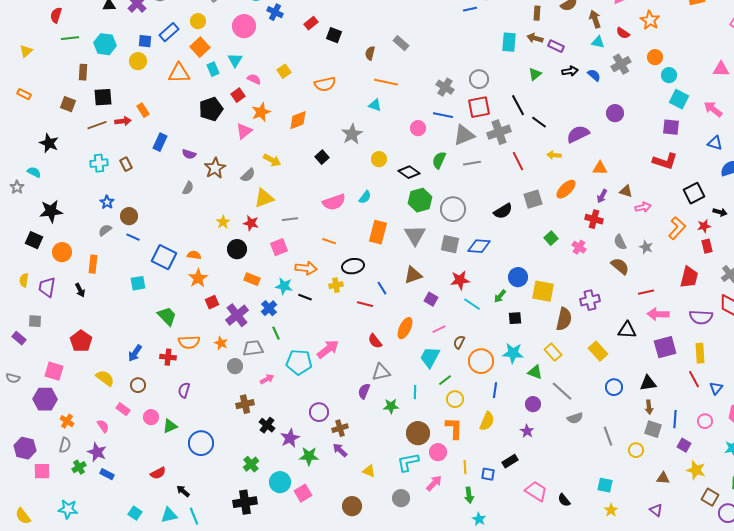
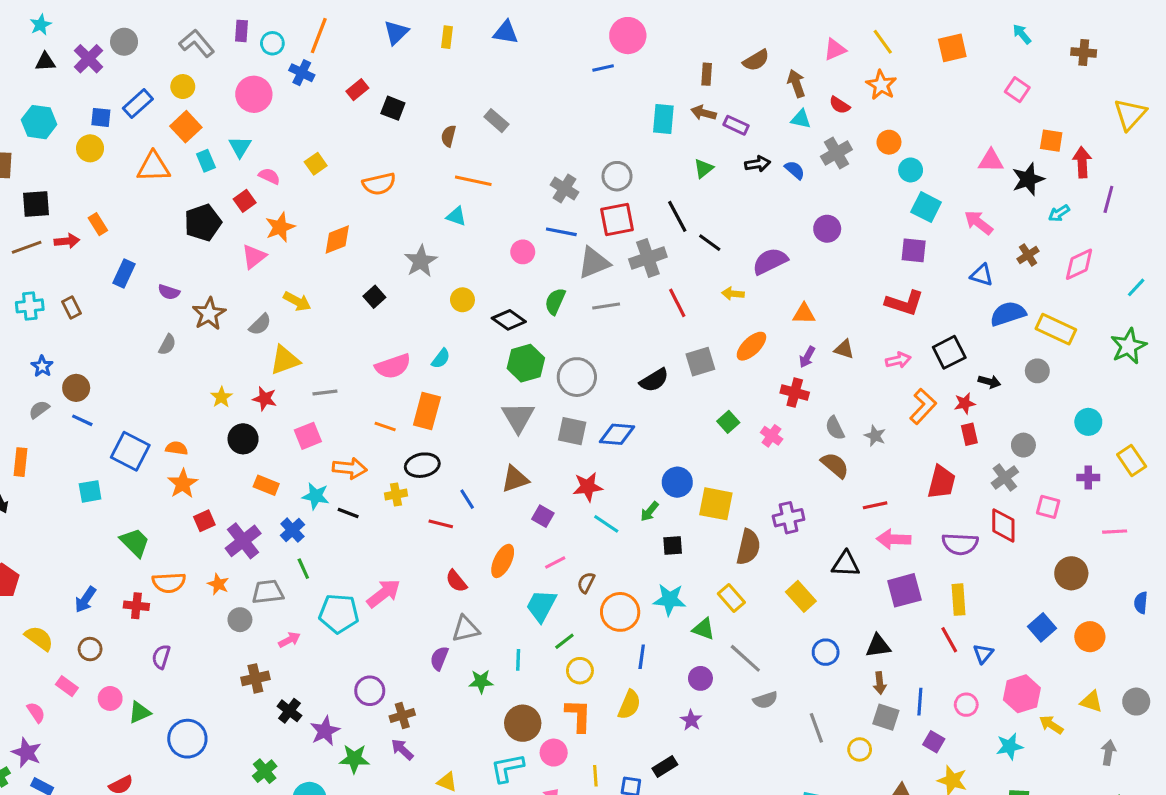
pink arrow: (643, 207) -> (898, 360), moved
orange rectangle: (378, 232) -> (427, 411), moved

